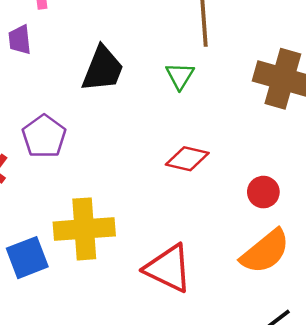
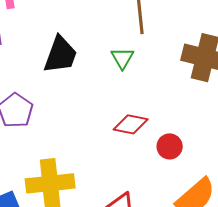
red circle: (263, 192) -> (170, 146), moved

